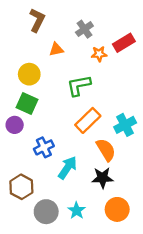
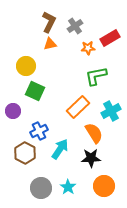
brown L-shape: (37, 20) -> (49, 22), moved
green L-shape: (79, 85) -> (96, 76), moved
green square: (27, 103) -> (35, 91), moved
brown hexagon: (21, 187) -> (25, 153), moved

